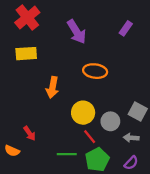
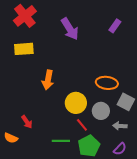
orange ellipse: (95, 71) -> (107, 83), moved

